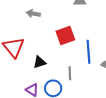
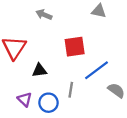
blue line: (88, 52) -> (97, 70), turned 45

